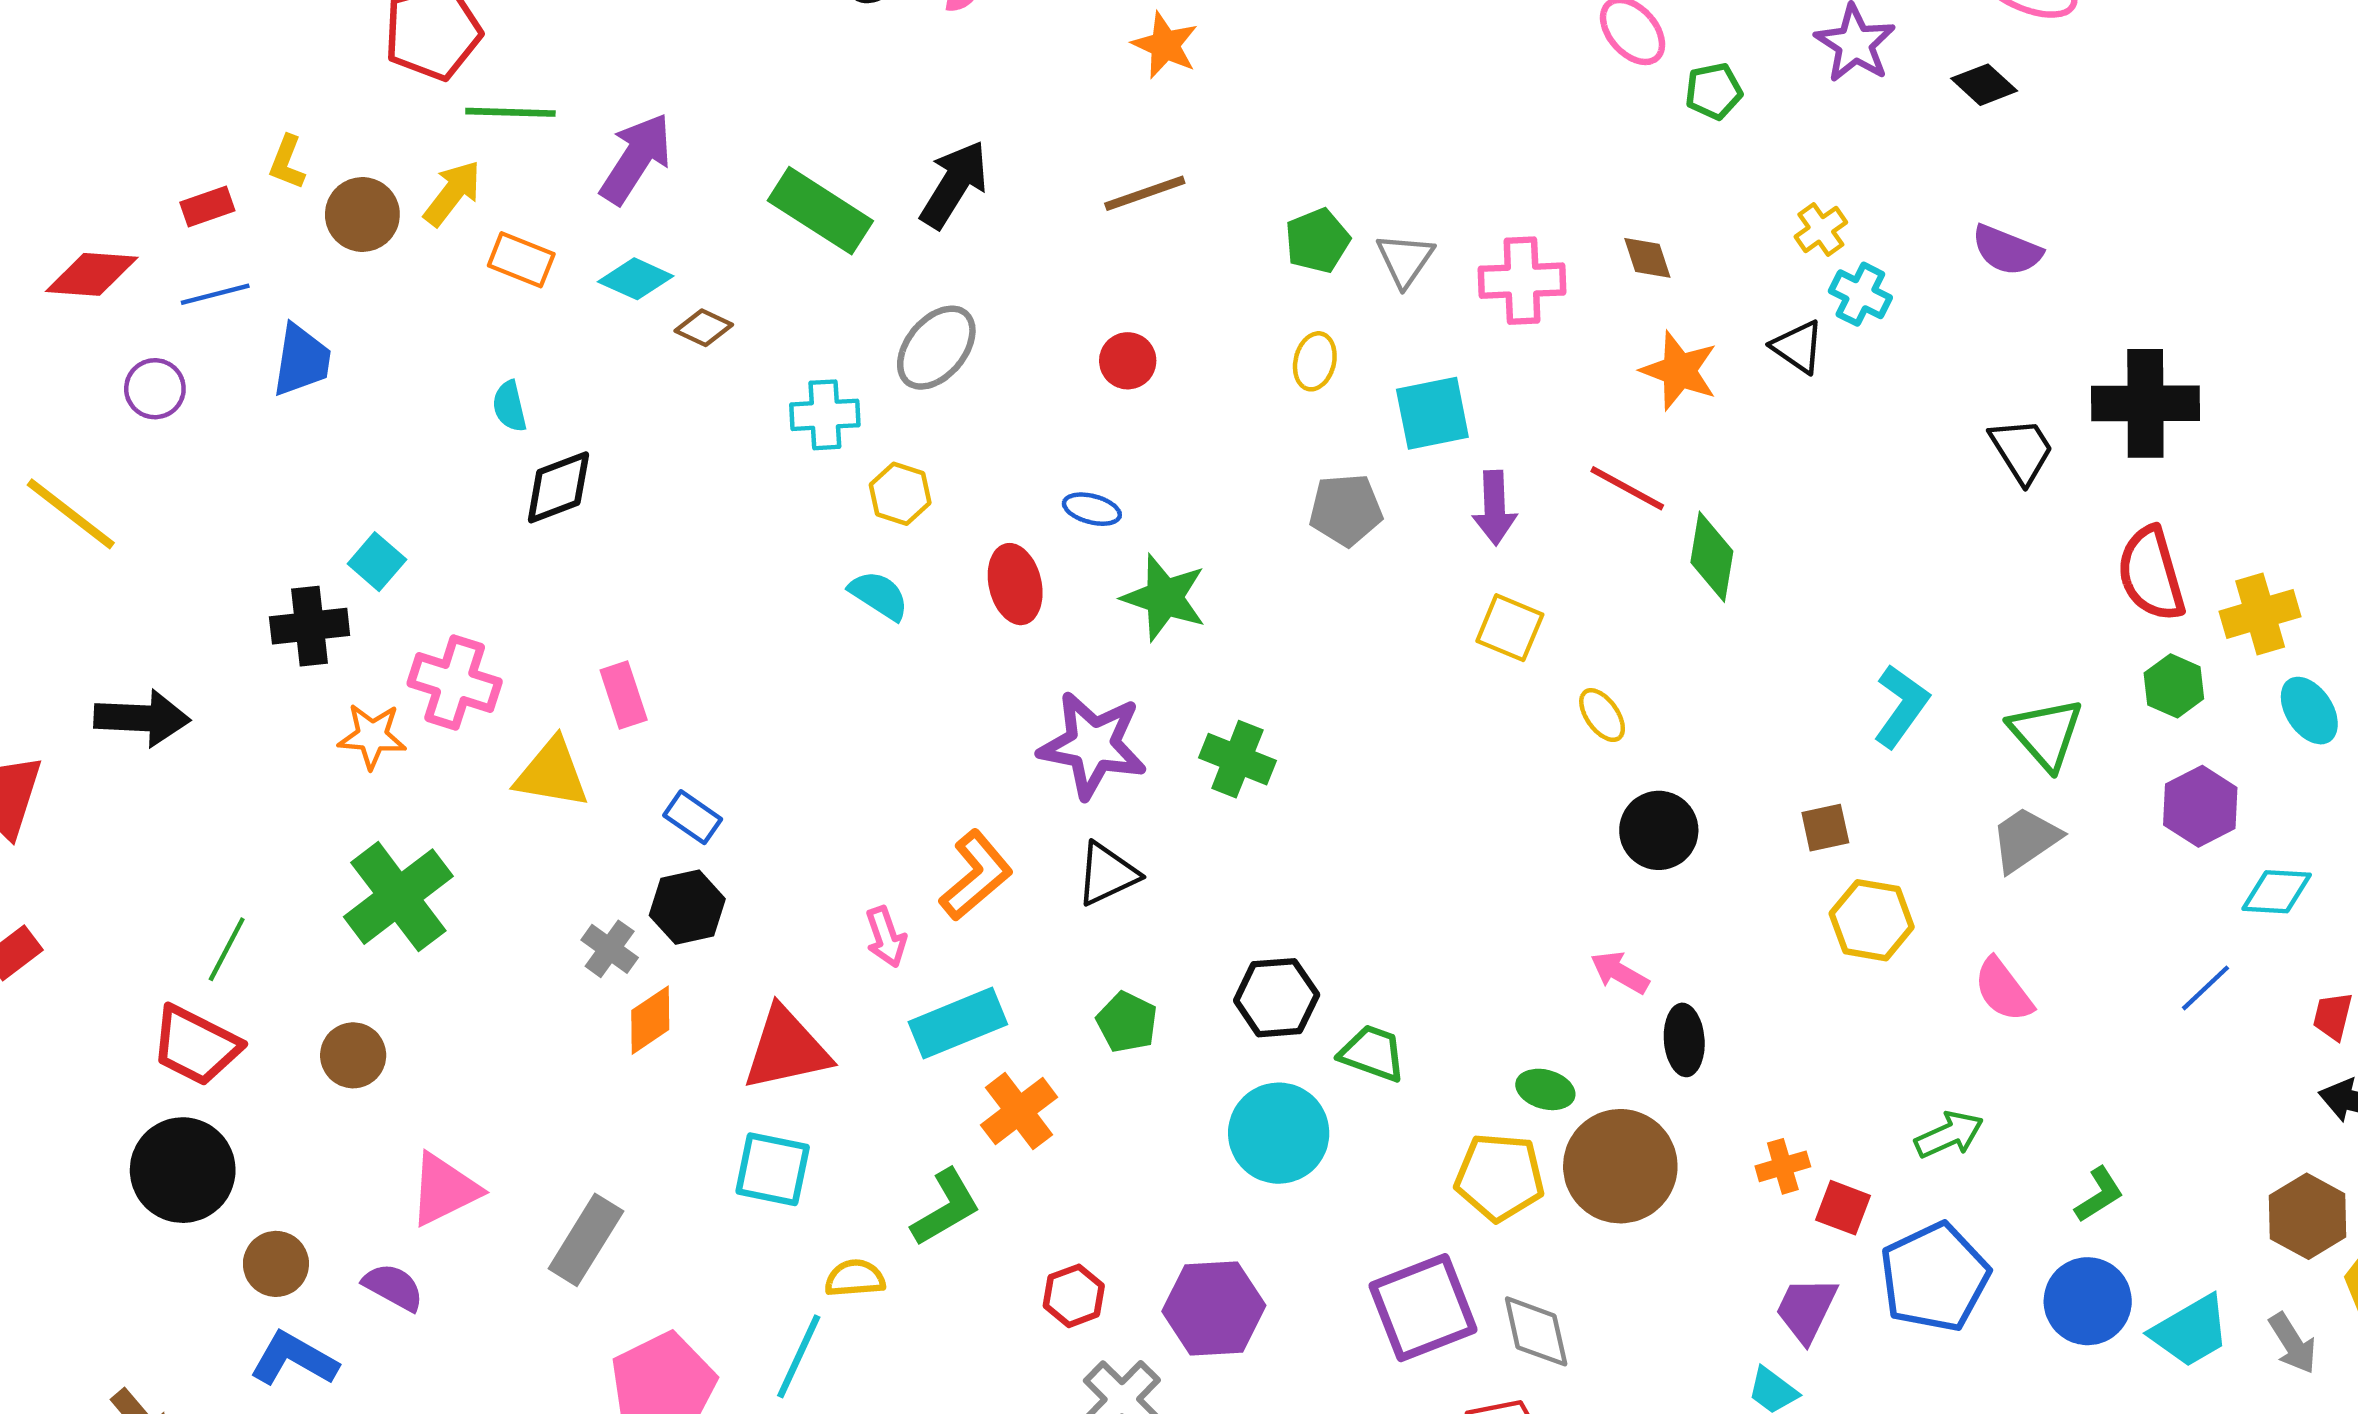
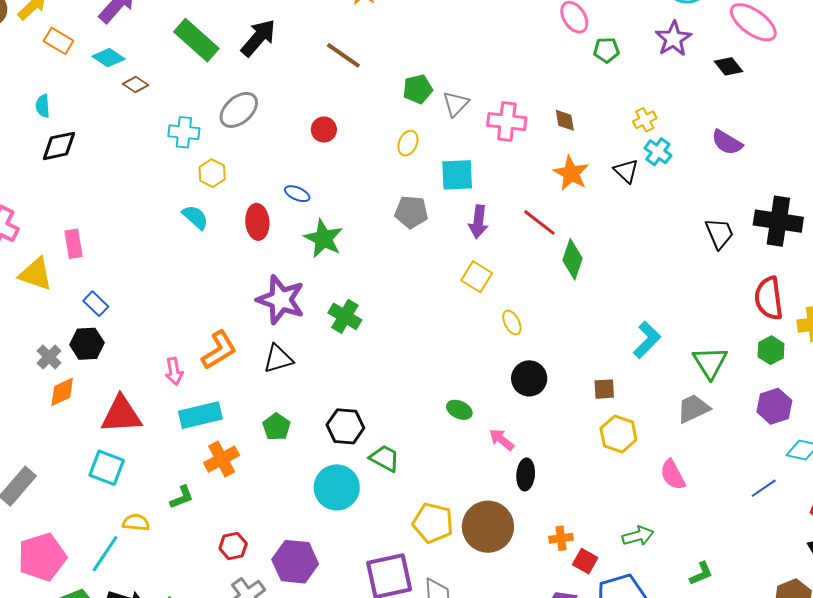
brown line: (1145, 193) -> (343, 55), turned 45
green ellipse: (1545, 1089) -> (459, 410), moved
green L-shape: (946, 1208) -> (182, 497), size x0.7

